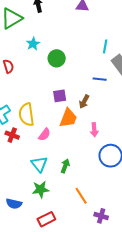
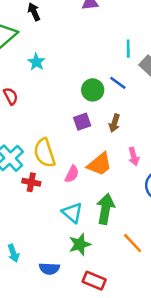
green circle: (57, 58) -> (93, 90), moved
blue line: (100, 79) -> (118, 83), moved, turned 40
orange trapezoid: (68, 118) -> (100, 164), moved, turned 40
green arrow: (65, 166) -> (105, 209), size x1.6
red rectangle: (46, 219) -> (94, 281), turned 60

